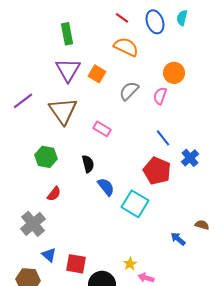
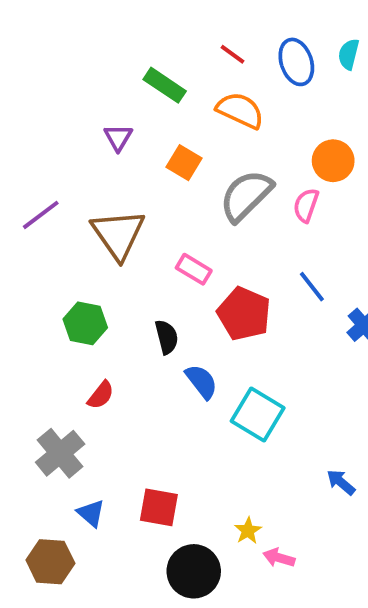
green rectangle: (67, 34) -> (165, 85), moved, turned -45
purple triangle: (68, 70) -> (118, 138), moved, size x0.6
gray semicircle: (129, 91) -> (246, 196), size x1.4
red pentagon: (157, 171) -> (244, 314), moved
red square: (76, 264) -> (159, 507), moved

